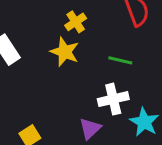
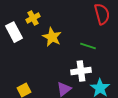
yellow cross: (76, 22) -> (33, 18), moved

